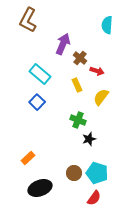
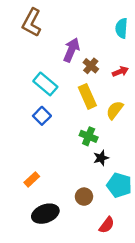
red arrow: (97, 71) -> (120, 71), moved, turned -40
yellow rectangle: (77, 85) -> (87, 96), size x1.5
cyan pentagon: (97, 173) -> (119, 185), moved

